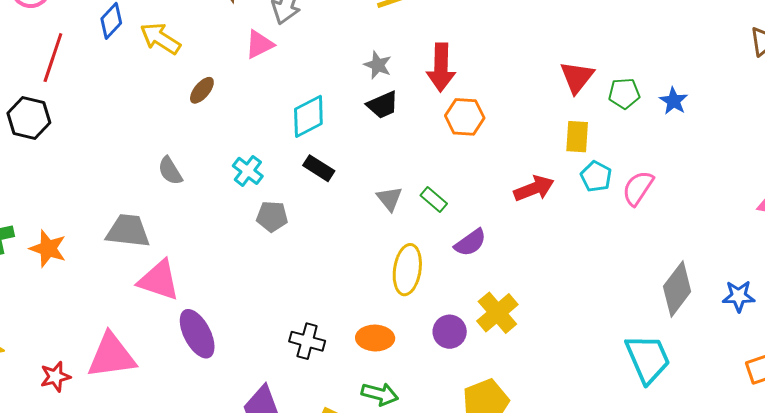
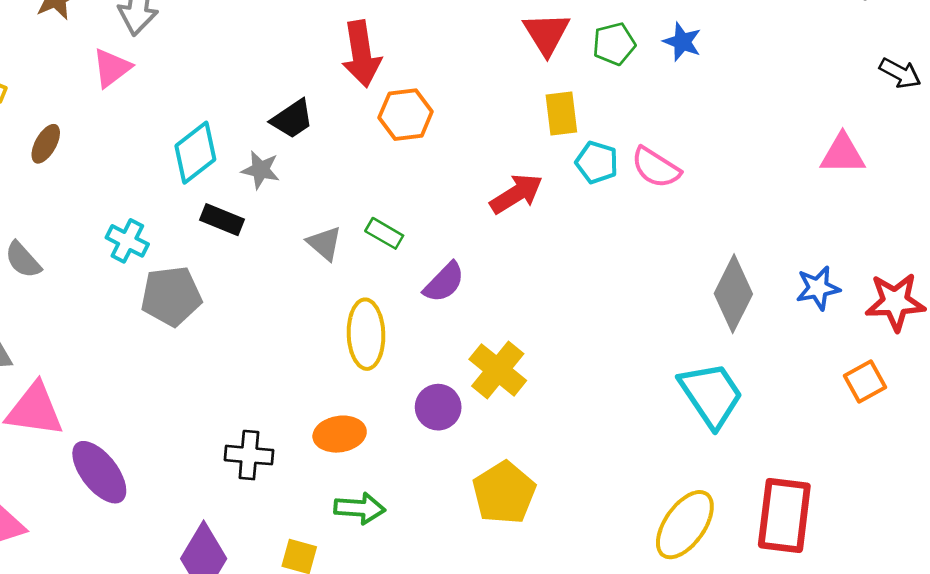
gray star: (378, 65) -> (261, 170), moved
pink semicircle: (638, 188) -> (656, 168), turned -81
gray pentagon: (272, 217) -> (171, 296), size x1.4

